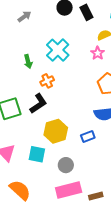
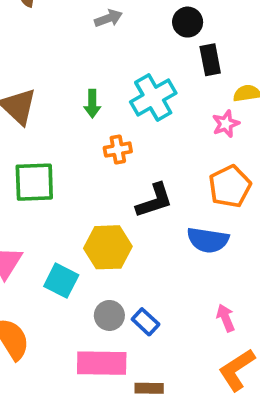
black rectangle: (86, 12) -> (210, 60), moved
black L-shape: (38, 103) -> (154, 201), moved
blue rectangle: (88, 137) -> (146, 322), moved, turned 48

